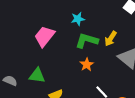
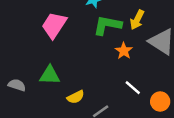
orange star: (87, 65) -> (124, 51), moved

